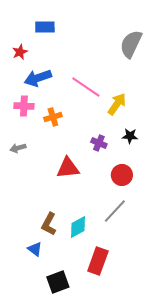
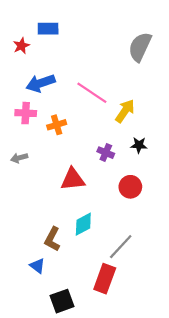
red star: (20, 52) -> (21, 46), moved
gray line: (115, 211) -> (121, 247), moved
cyan diamond: (78, 227) -> (83, 224), moved

